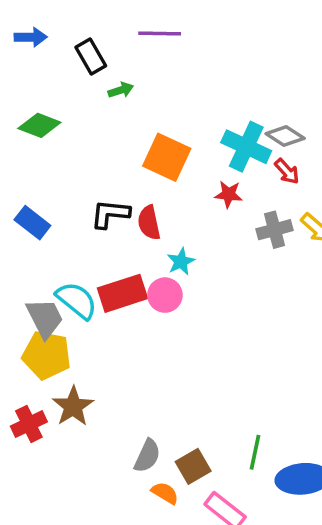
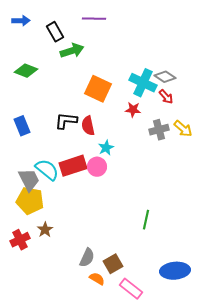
green arrow: (121, 90) -> (72, 51), size x1.6
blue rectangle: (32, 223) -> (22, 126), turned 30
brown star: (73, 406) -> (45, 230), size x0.7
green line: (255, 452) -> (146, 220), moved

